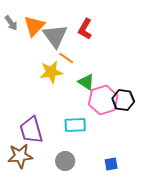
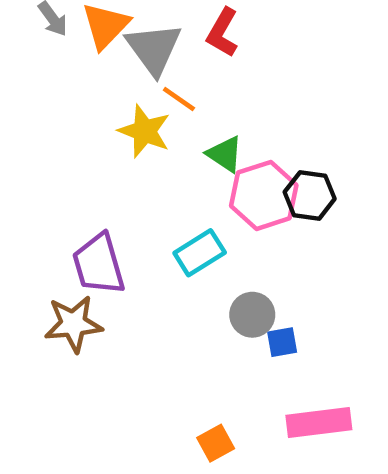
yellow star: (51, 72) -> (145, 131), turned 30
cyan rectangle: (75, 125) -> (200, 253), turned -30
gray circle: (65, 161) -> (252, 315), moved

